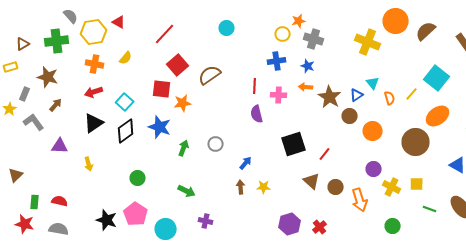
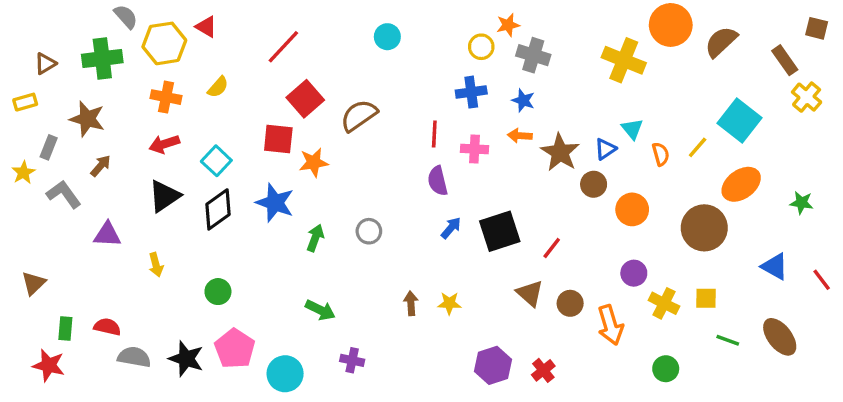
blue arrow: (246, 163) -> (451, 228), moved
green circle: (138, 178) -> (218, 292), moved
gray semicircle: (59, 229) -> (134, 357), moved

